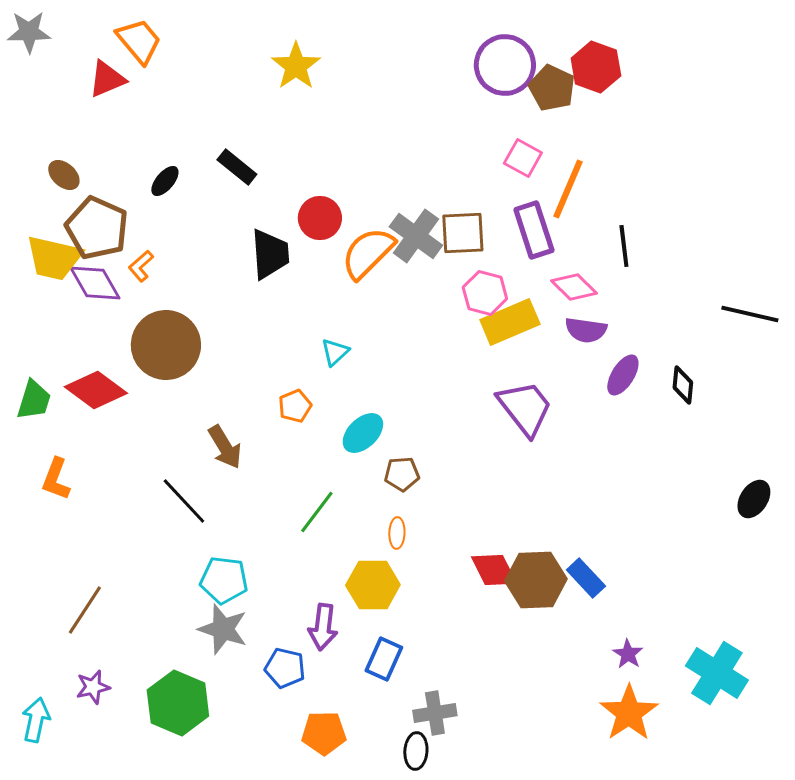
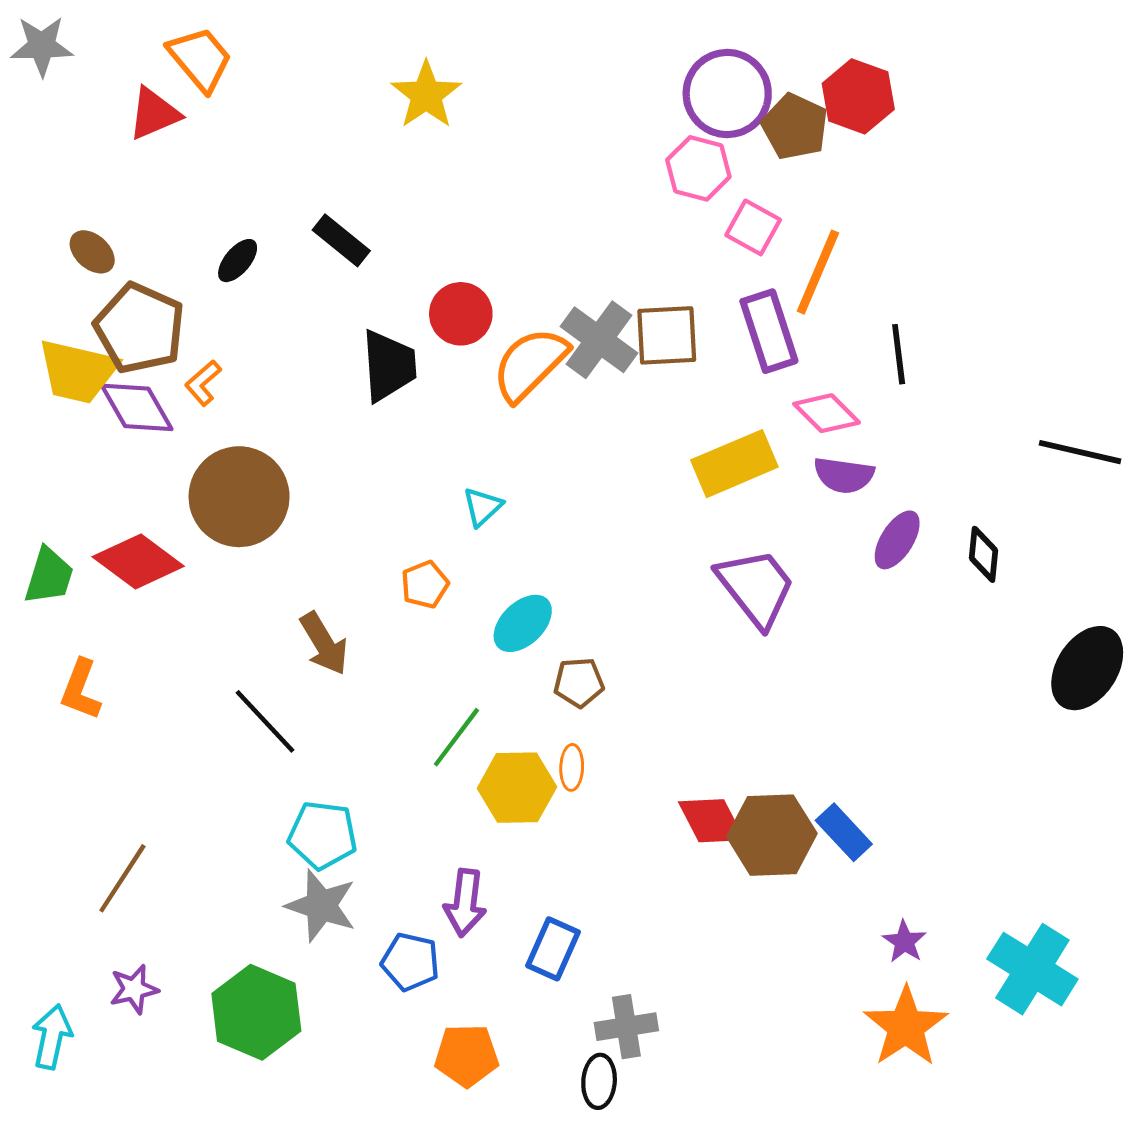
pink hexagon: (485, 293) -> (698, 168), moved
black ellipse: (754, 499) -> (1087, 668), moved, size x1.5
yellow hexagon: (373, 585) -> (517, 788), moved

